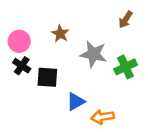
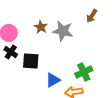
gray star: (93, 54) -> (63, 31), moved
green cross: (126, 67) -> (84, 72), moved

